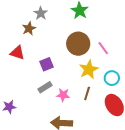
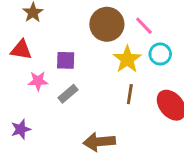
purple square: (47, 64) -> (66, 60), turned 32
cyan circle: (112, 78) -> (160, 54), moved
pink star: (63, 95) -> (38, 81), moved

